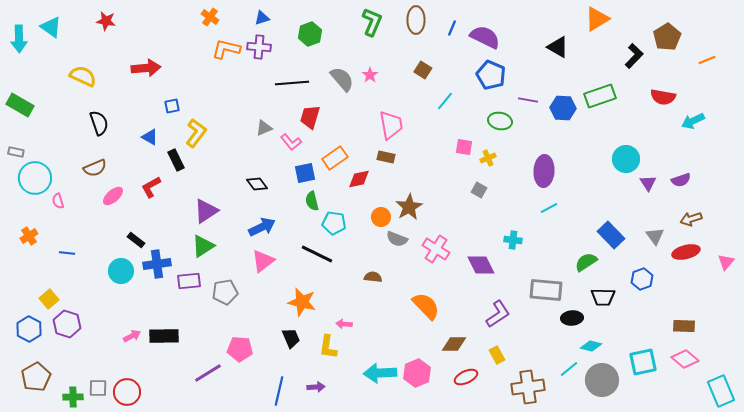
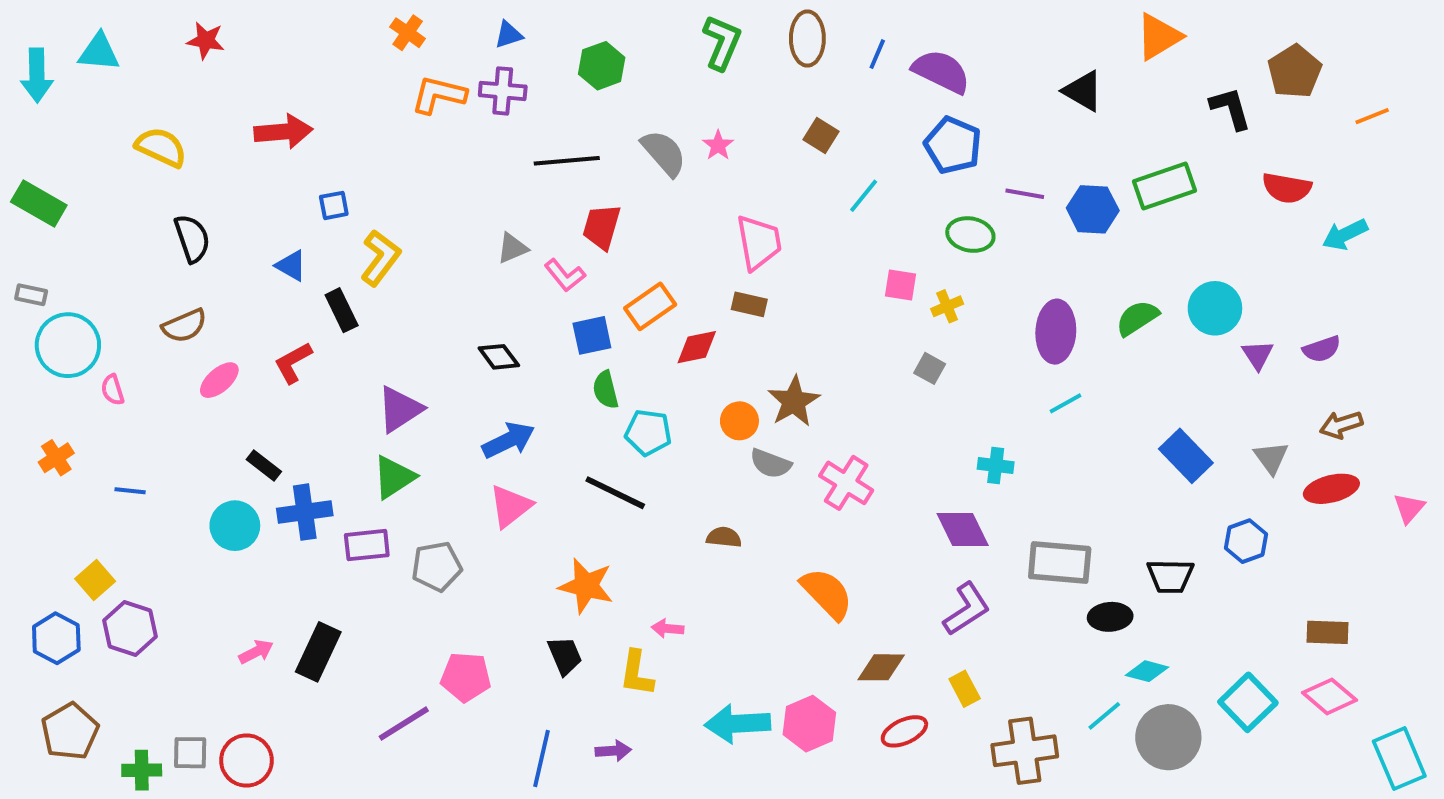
cyan triangle: (51, 27) -> (99, 52), turned -30
black L-shape: (634, 56) -> (1230, 108), turned -60
green semicircle: (586, 262) -> (1137, 318), moved
purple diamond: (481, 265) -> (963, 530), moved
black rectangle: (164, 336) -> (318, 652), turned -64
cyan square: (643, 362) -> (1248, 702), turned -32

